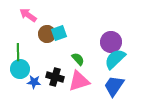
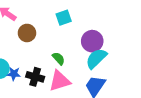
cyan square: (59, 33) -> (64, 18), moved
blue star: (34, 82) -> (14, 74), moved

